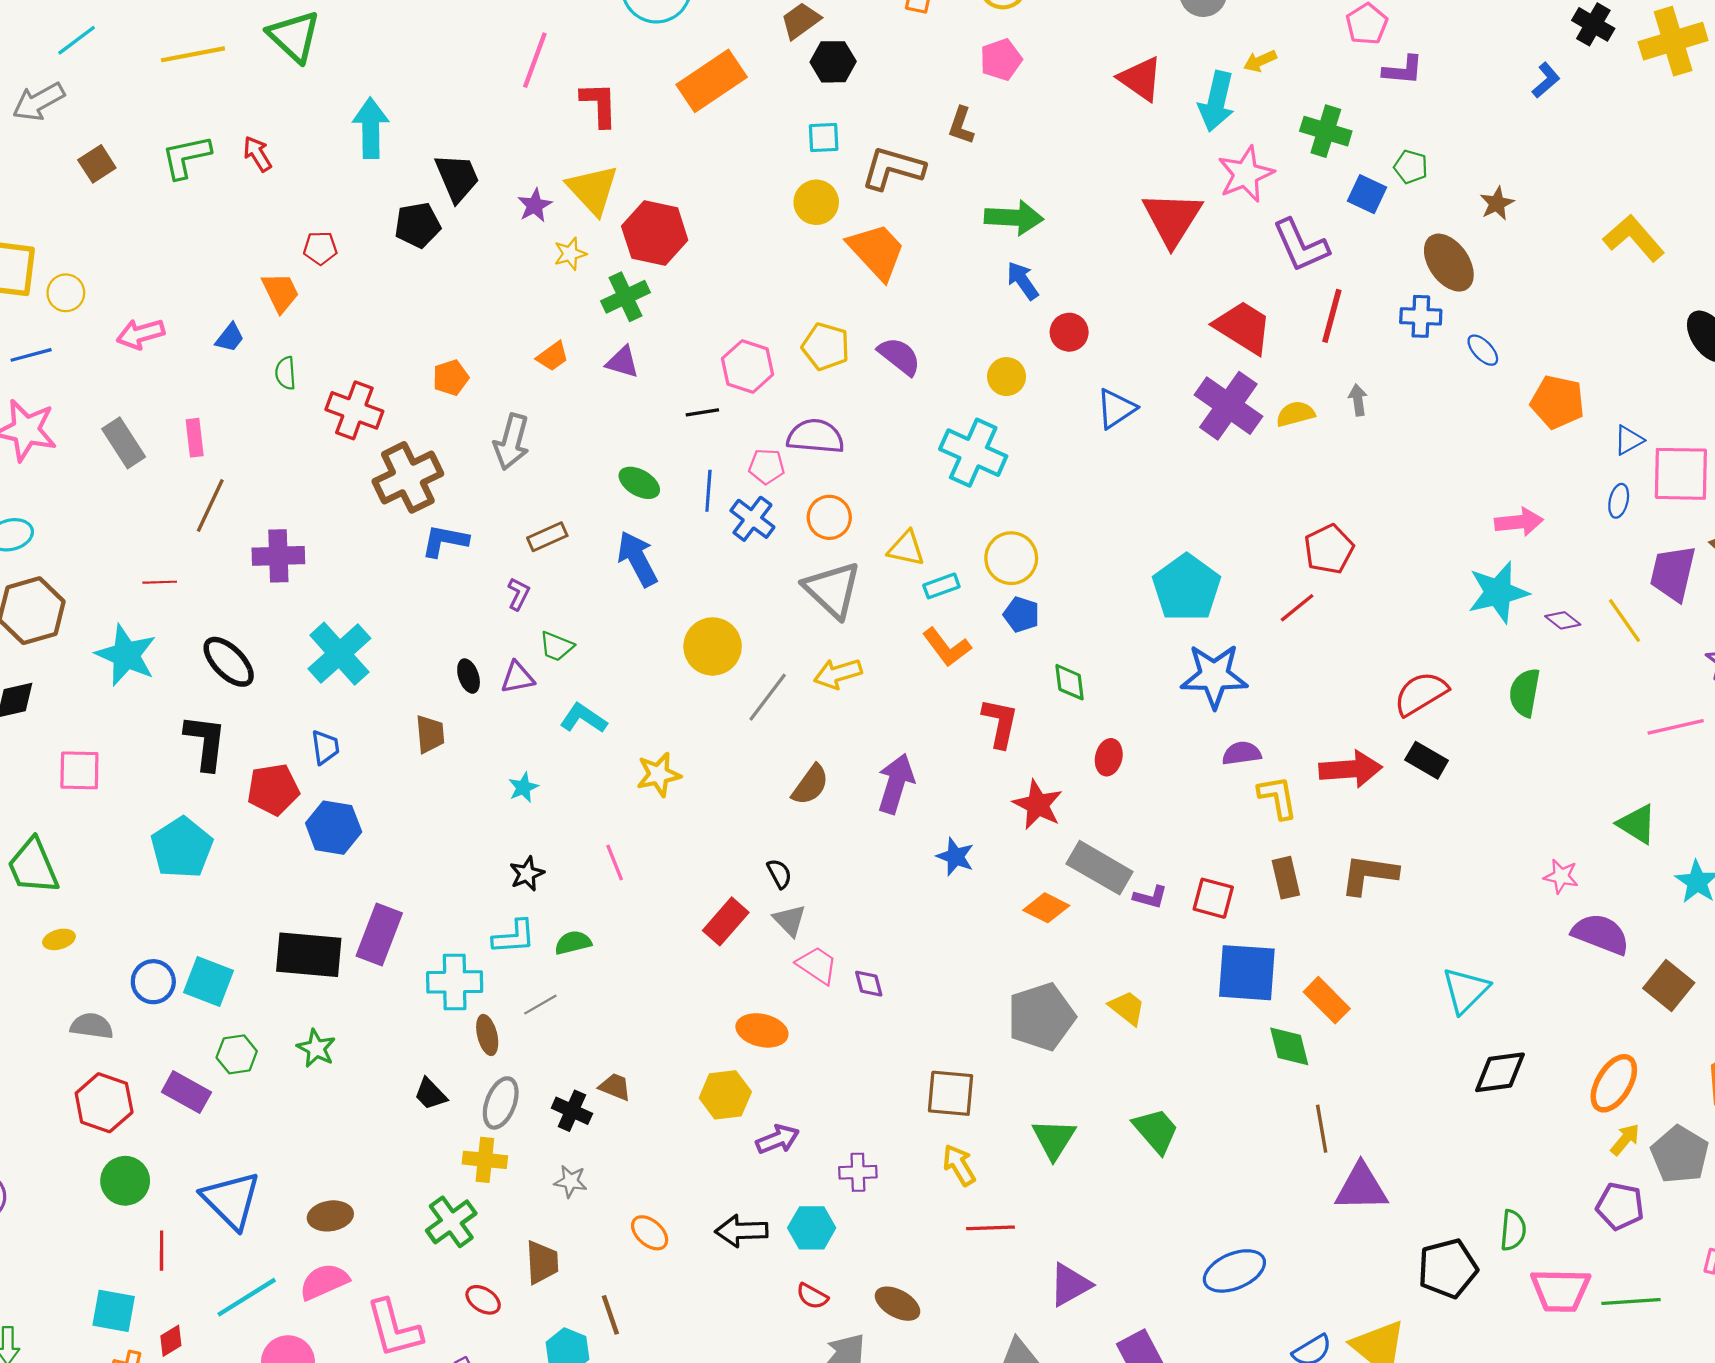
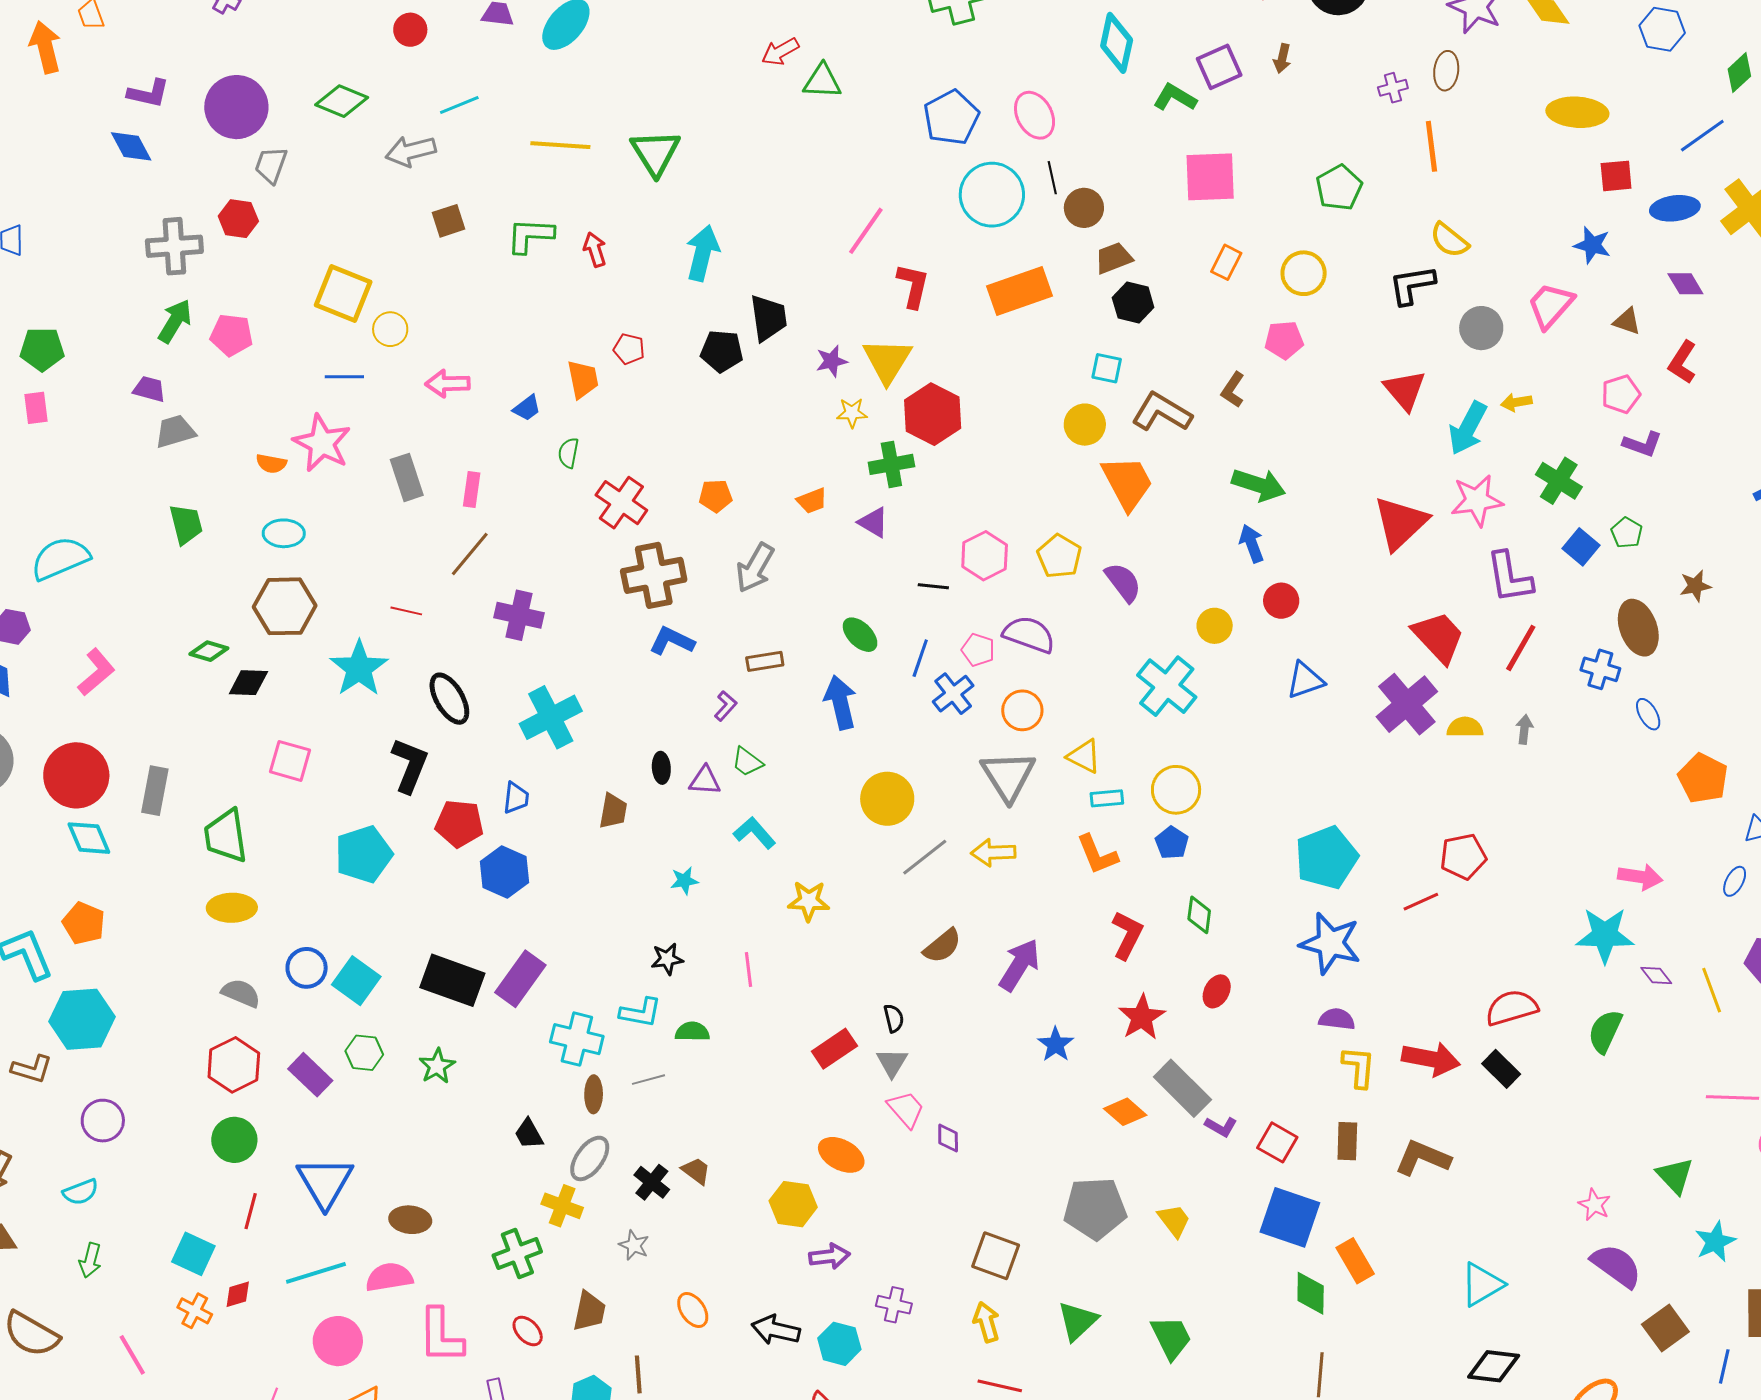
yellow ellipse: (59, 939) -> (232, 908), size x1.6

